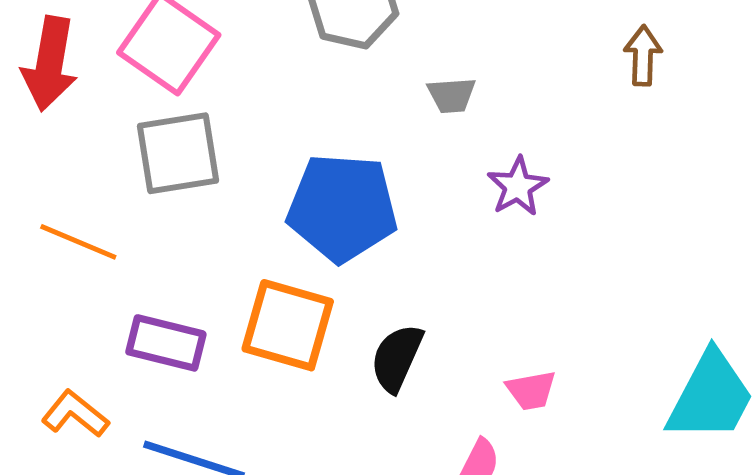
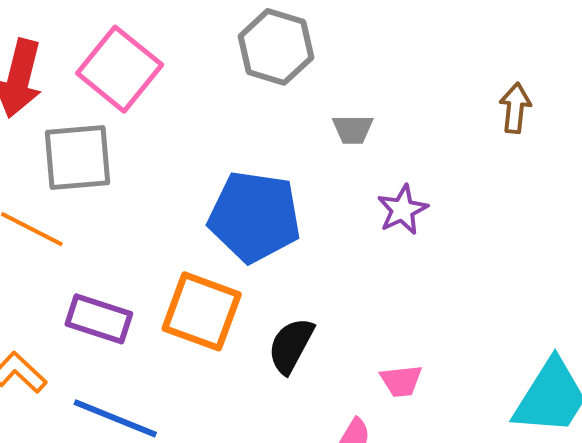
gray square: (178, 153) -> (78, 158), moved

